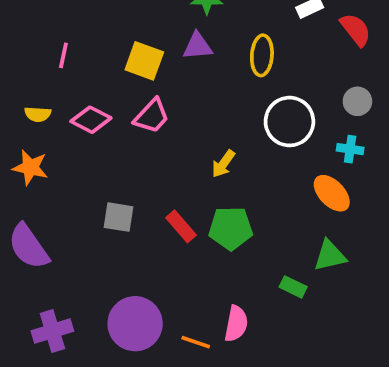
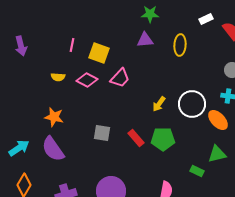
yellow square: (144, 61) -> (99, 53), moved
white circle: (289, 122) -> (192, 104), moved
orange star: (30, 167) -> (54, 117), moved

